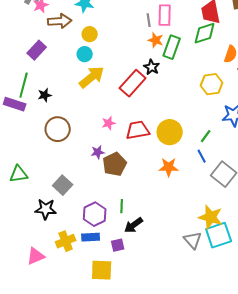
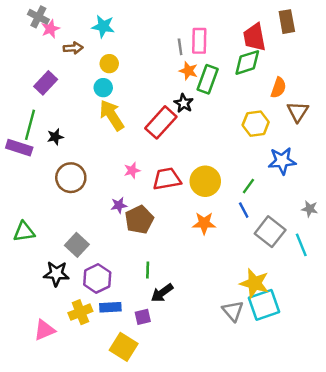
brown arrow: (60, 21) -> (73, 48), size x0.7
yellow arrow: (92, 77) -> (112, 115), turned -84
purple hexagon: (95, 214) -> (97, 278), moved
yellow square: (102, 270) -> (124, 347), turned 30

